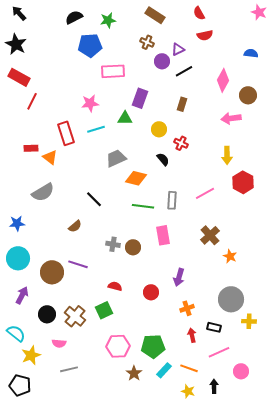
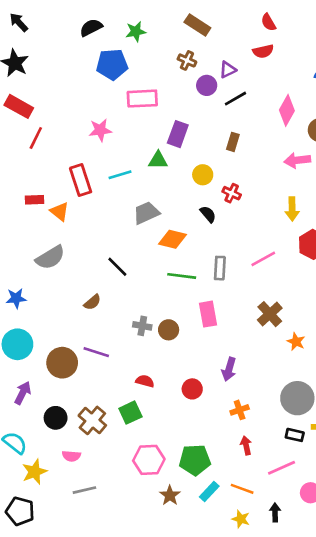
red semicircle: (199, 13) -> (268, 22), moved
pink star: (90, 103) -> (100, 130), moved
black rectangle: (214, 327) -> (295, 435), moved

